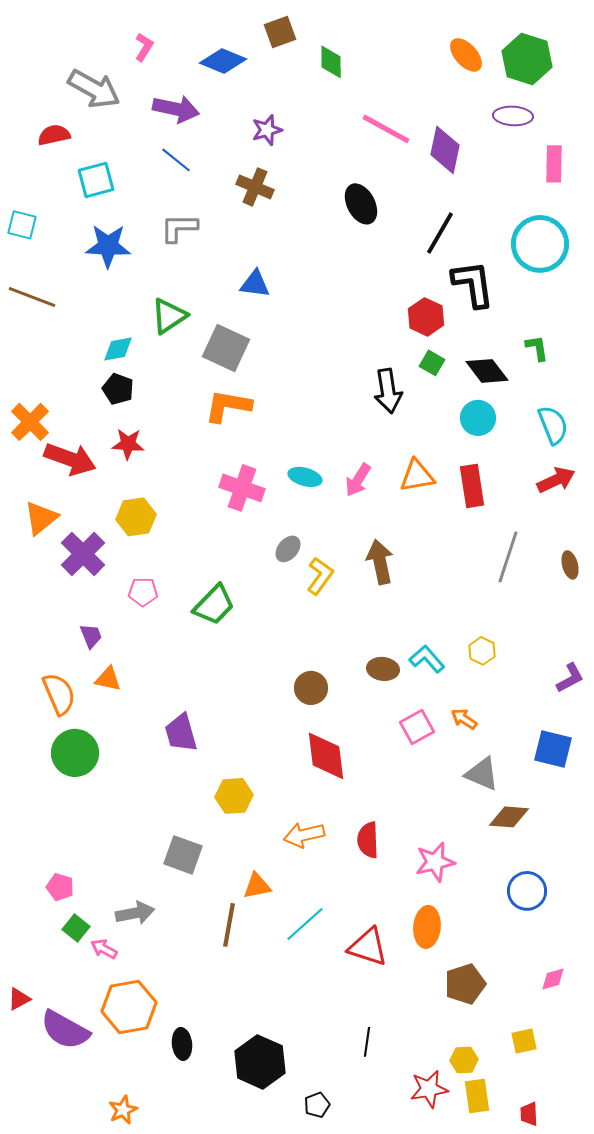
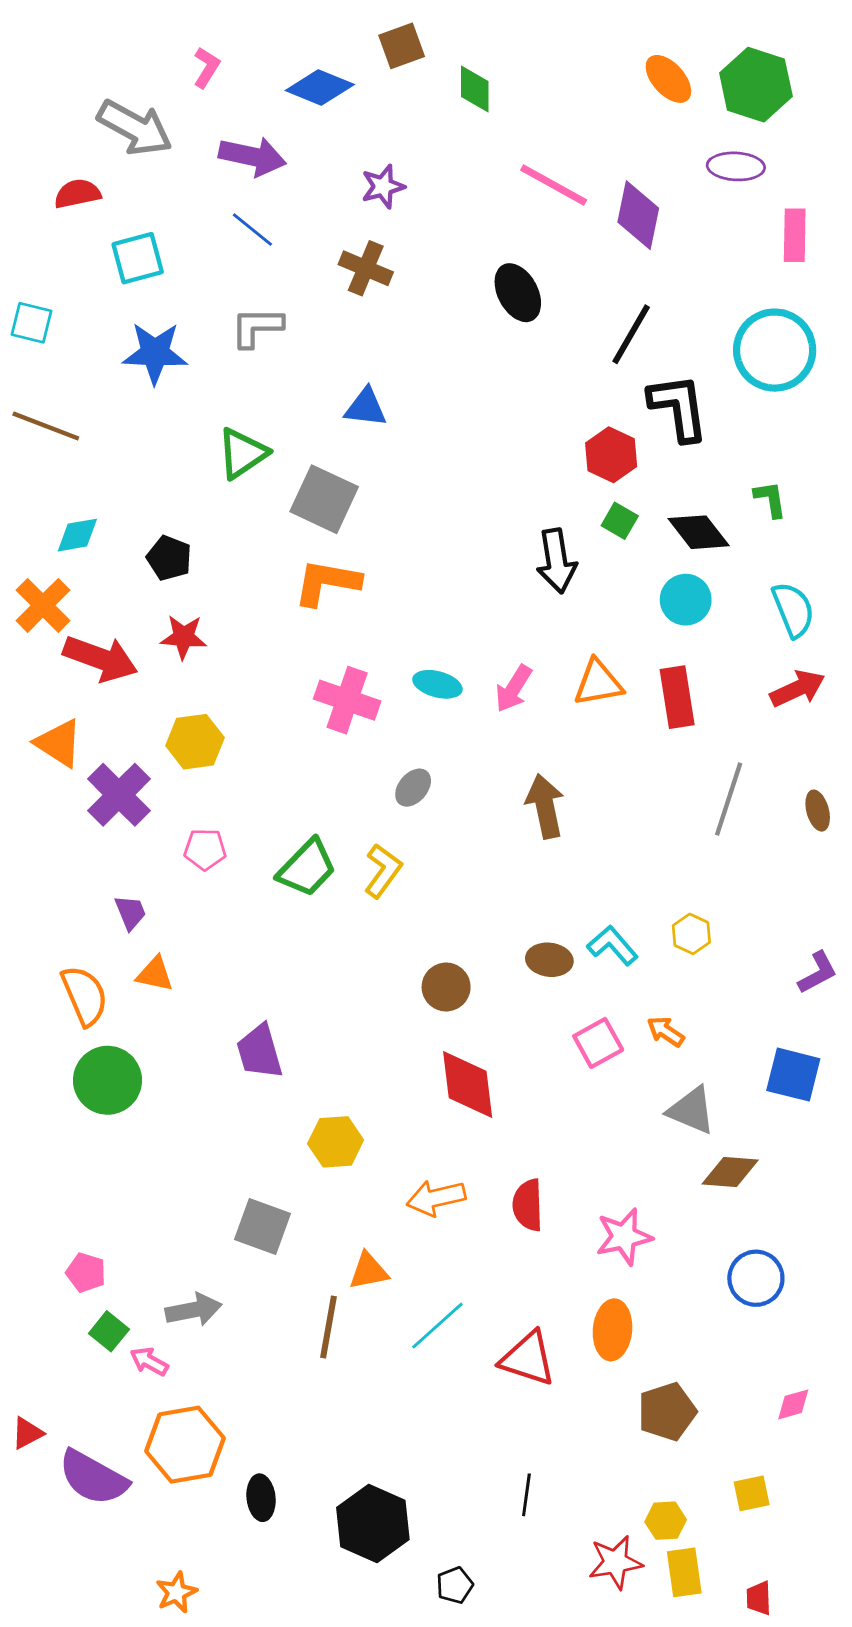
cyan diamond: (118, 349) -> (77, 535), moved
orange triangle: (41, 518) -> (59, 743), turned -48
yellow L-shape: (320, 576) -> (383, 871), moved

